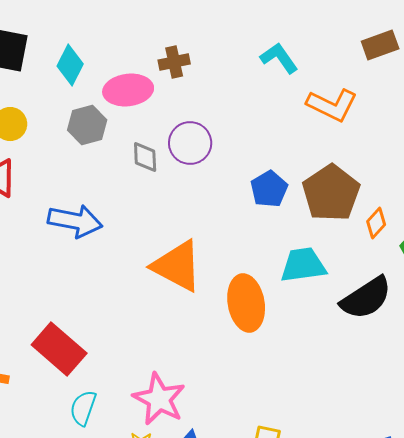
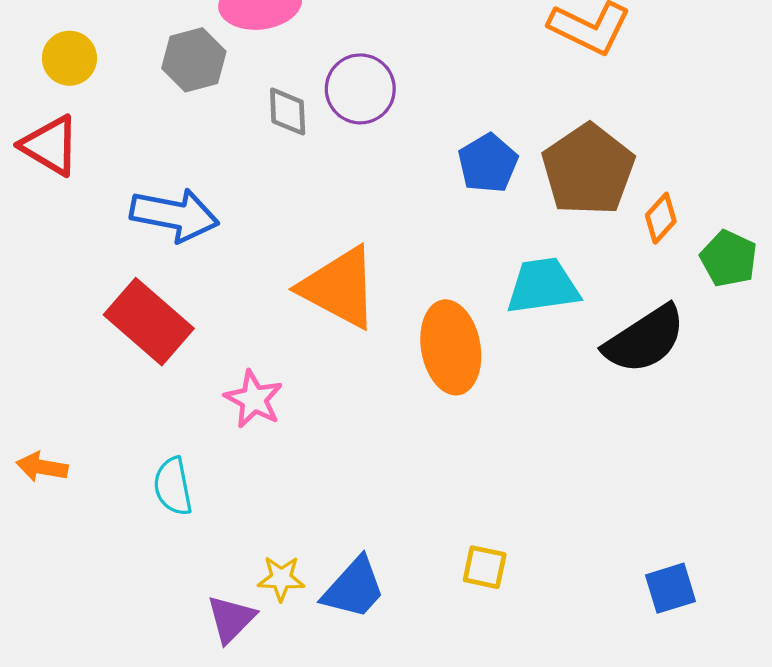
red rectangle: (59, 349) -> (149, 322), moved
pink star: (159, 399) -> (254, 399), moved, size x0.7
cyan semicircle: (83, 408) -> (173, 486), moved, turned -30

